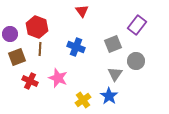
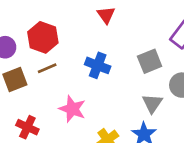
brown line: (40, 49) -> (47, 68), turned 64
red cross: (30, 81) -> (27, 127), moved

